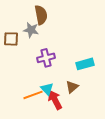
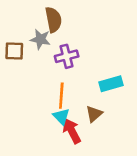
purple cross: (46, 58) -> (67, 56), moved
orange line: (33, 95) -> (61, 96), moved, turned -66

